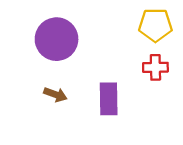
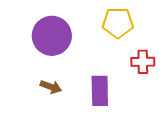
yellow pentagon: (155, 25) -> (118, 23), moved

